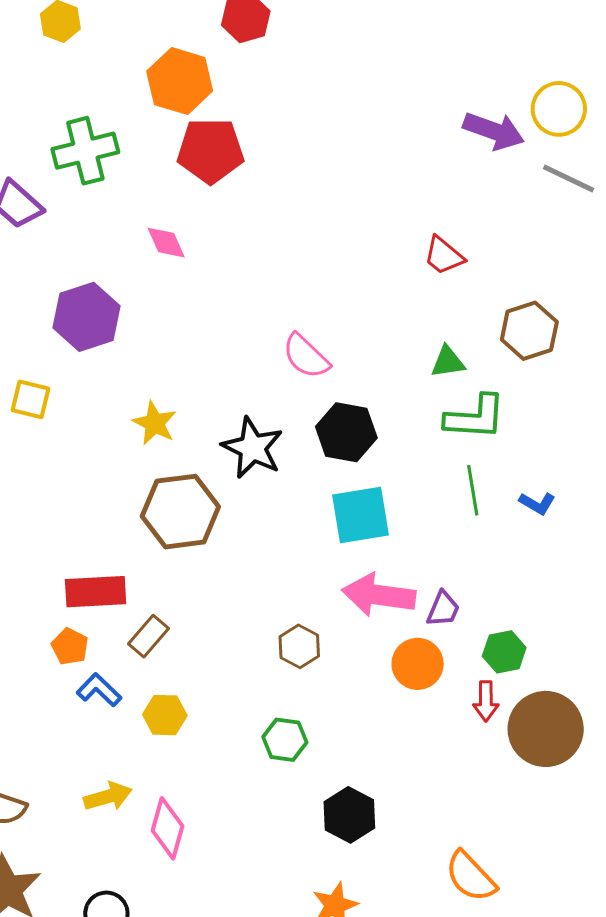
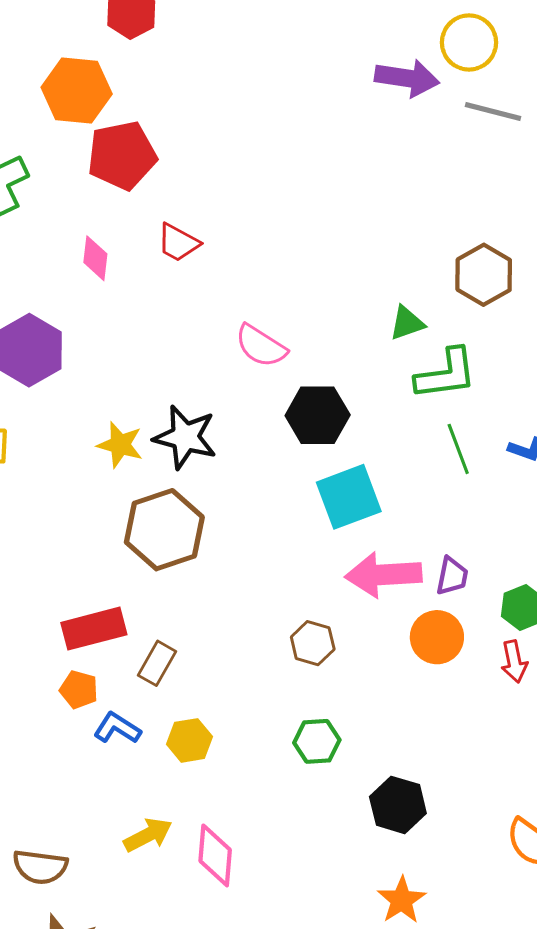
pink diamond: (166, 243) -> (95, 258), turned 42
red trapezoid: (444, 256) -> (178, 243), moved
black star: (253, 448) -> (185, 437), moved

